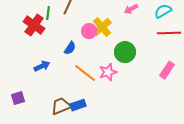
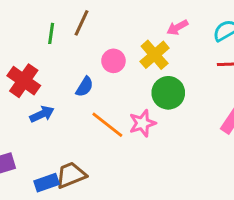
red cross: (34, 25) -> (24, 81), moved
yellow cross: (102, 27) -> (155, 55), moved
blue rectangle: (78, 105) -> (47, 183), moved

